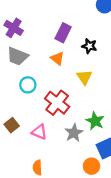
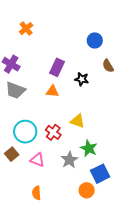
orange triangle: (57, 58) -> (52, 91), turned -32
yellow triangle: (84, 77) -> (78, 121), moved, turned -35
cyan circle: (28, 85) -> (25, 132), moved, size x1.5
red cross: (57, 103) -> (53, 132), size x0.7

